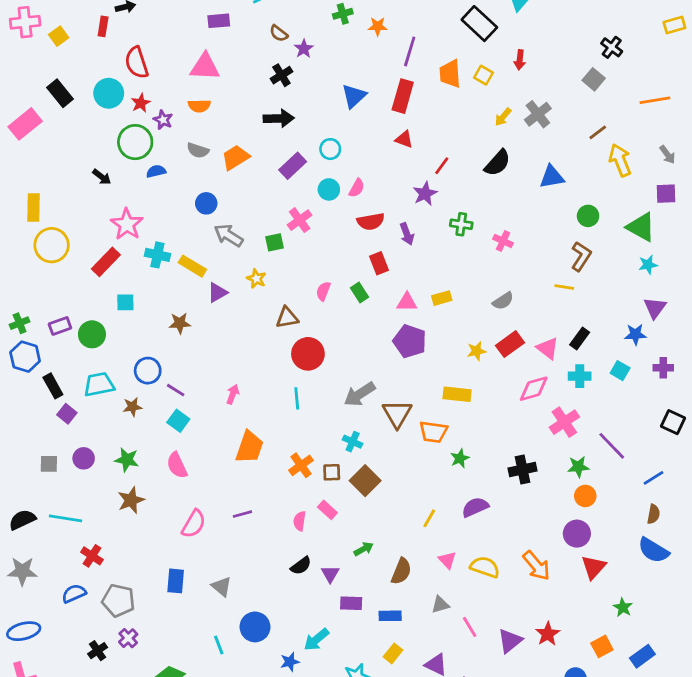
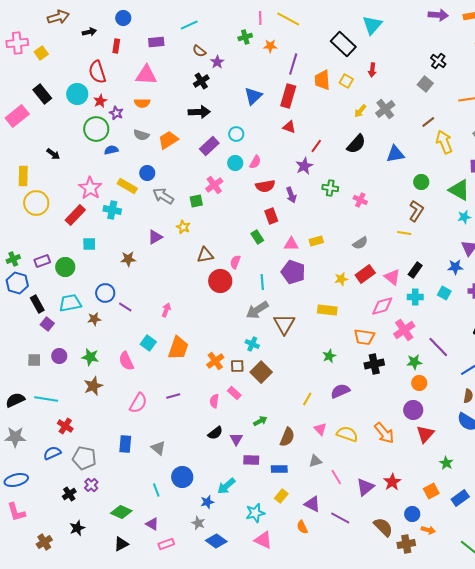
red rectangle: (103, 26) -> (116, 46), moved
black arrow: (102, 177) -> (53, 154), moved
yellow rectangle: (192, 266) -> (127, 186), moved
pink semicircle: (323, 291) -> (235, 262), moved
cyan line: (297, 398) -> (262, 282), moved
cyan square: (178, 421) -> (148, 343), moved
orange trapezoid: (433, 432) -> (364, 337), moved

